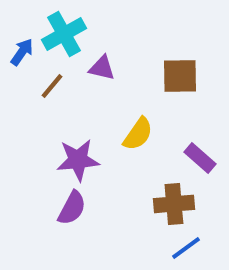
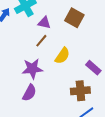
brown square: (180, 76) -> (74, 18), moved, turned 30
brown line: (52, 86) -> (41, 41), moved

